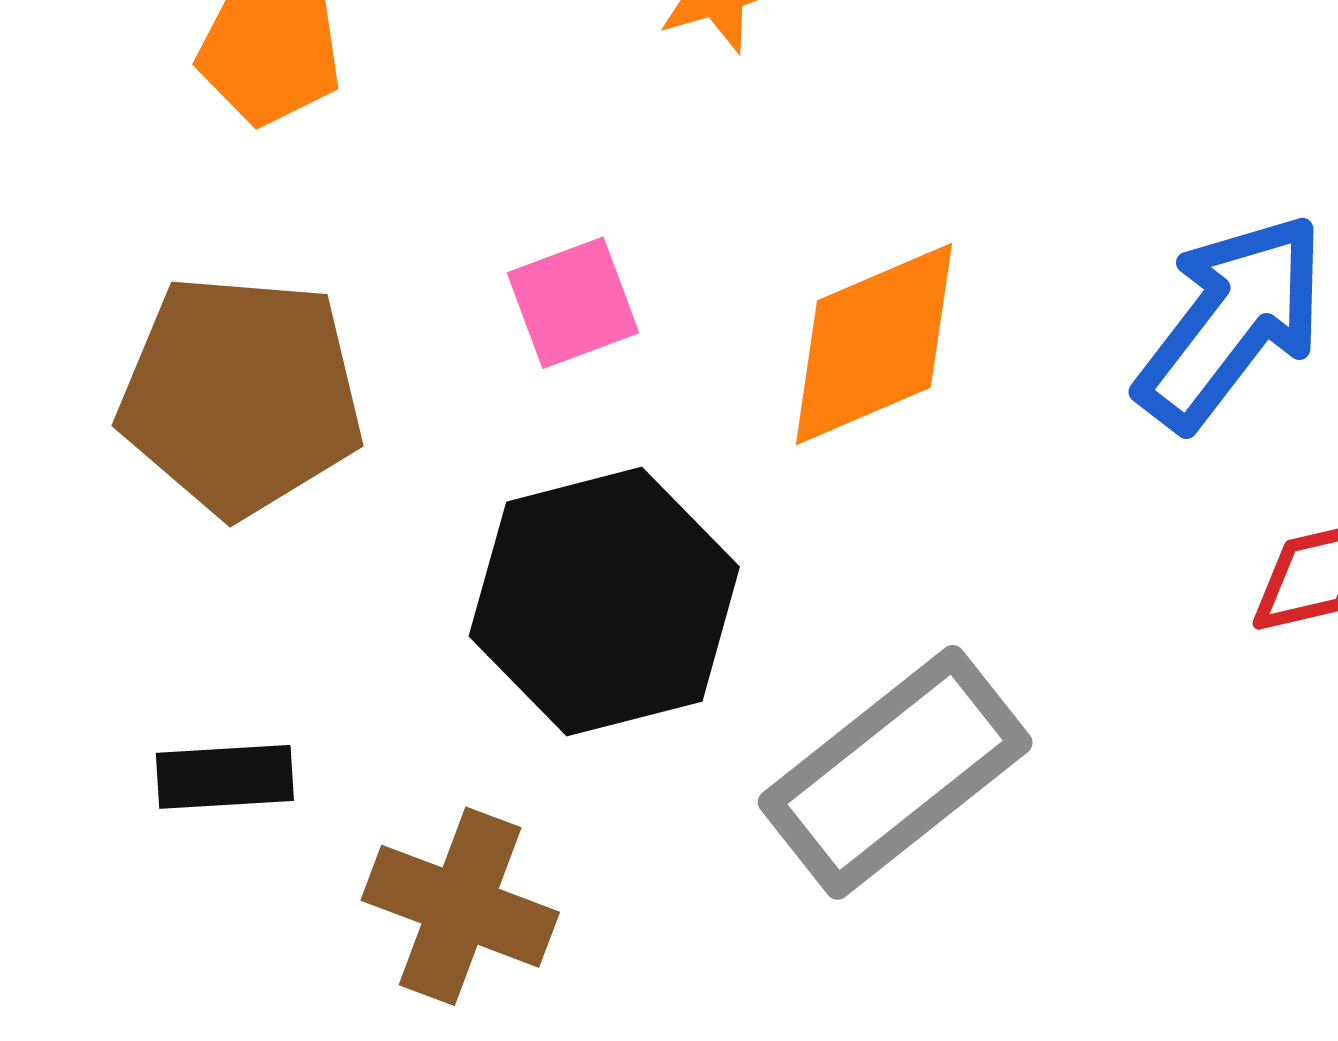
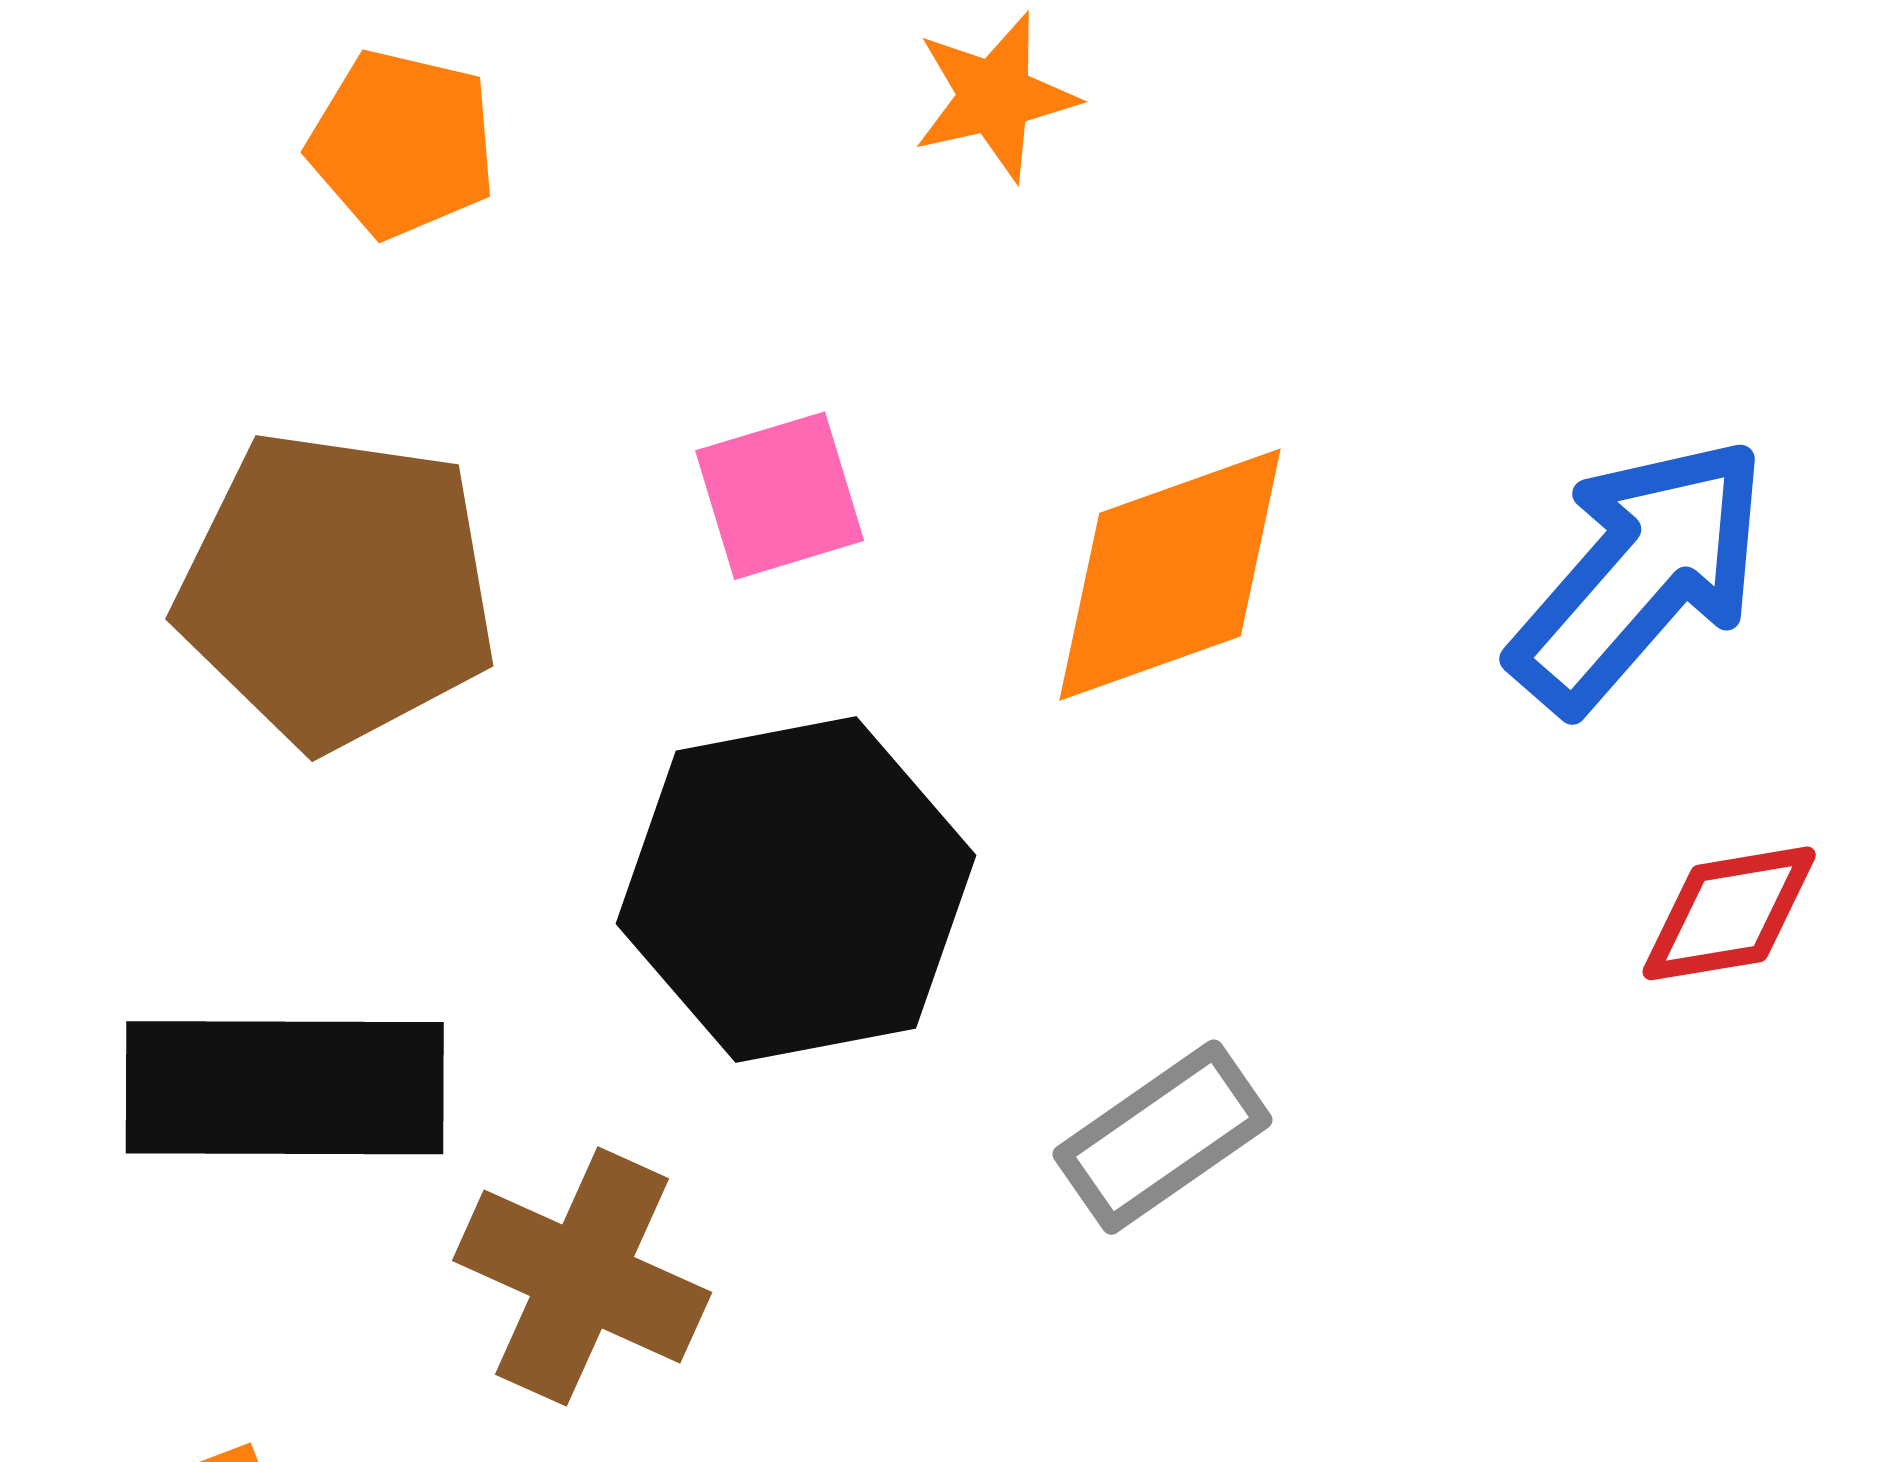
gray rectangle: (895, 772) -> (1163, 1137), size x0.6
black rectangle: (225, 777) -> (285, 1088), size x1.8

